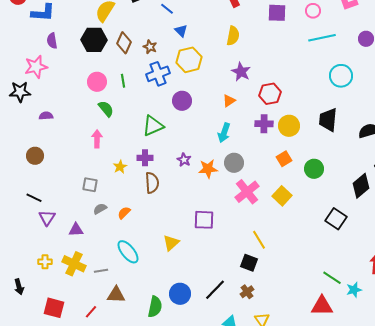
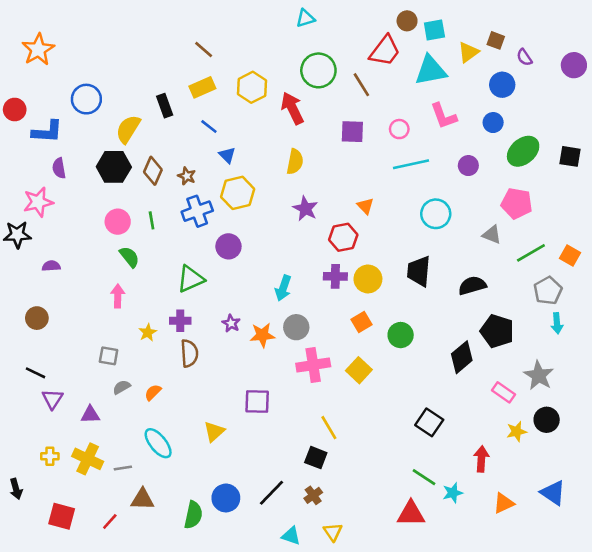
orange triangle: (229, 101) -> (365, 206), moved, turned -40
pink cross: (247, 192) -> (313, 365), turned 30
black square: (336, 219) -> (429, 422), moved

